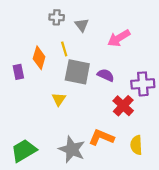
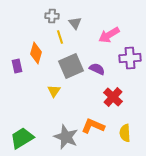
yellow line: (64, 49) -> (60, 37), moved
gray square: (77, 72) -> (71, 66), turned -35
purple cross: (143, 84) -> (130, 58), moved

